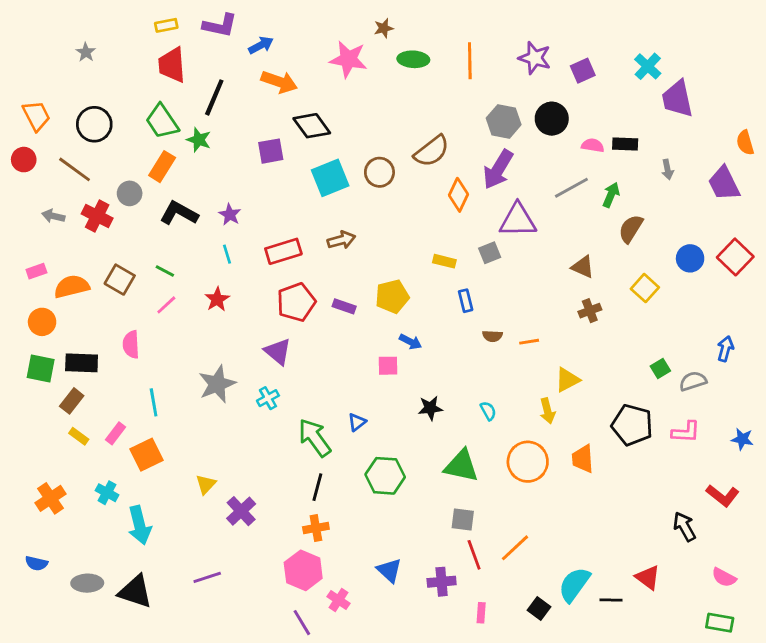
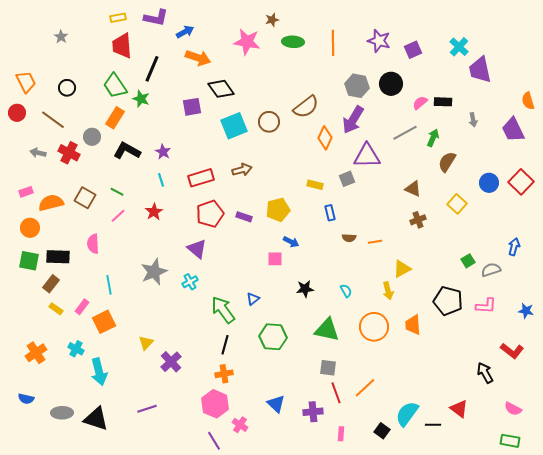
black circle: (94, 124) -> (67, 88), size x0.7
pink semicircle: (593, 145) -> (420, 103), turned -49

